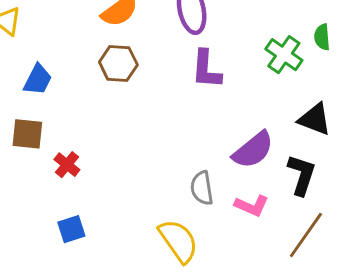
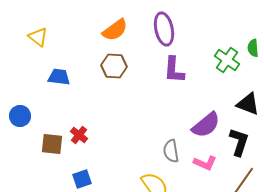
blue trapezoid: (38, 80) -> (59, 77), turned -110
brown square: (27, 134) -> (52, 144), moved

